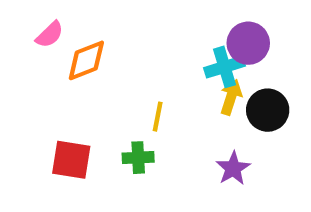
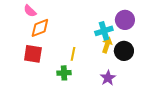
pink semicircle: (50, 35) -> (30, 11), moved, turned 88
purple circle: (248, 43) -> (125, 20), moved
red square: (71, 160) -> (33, 54), moved

